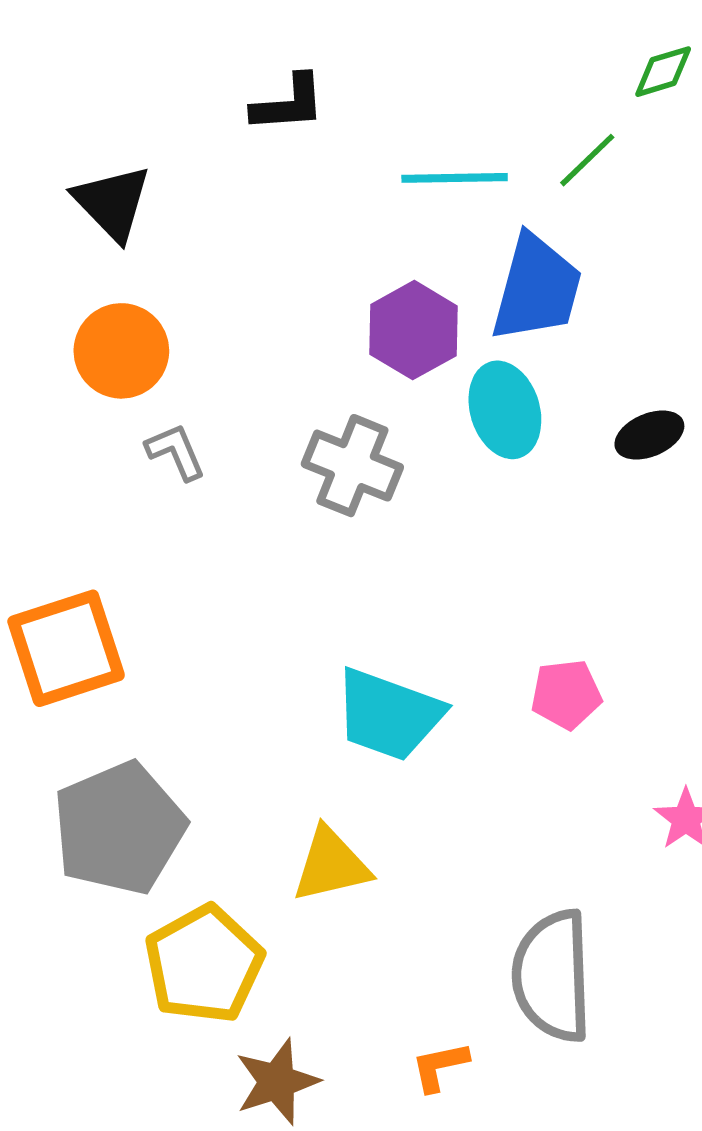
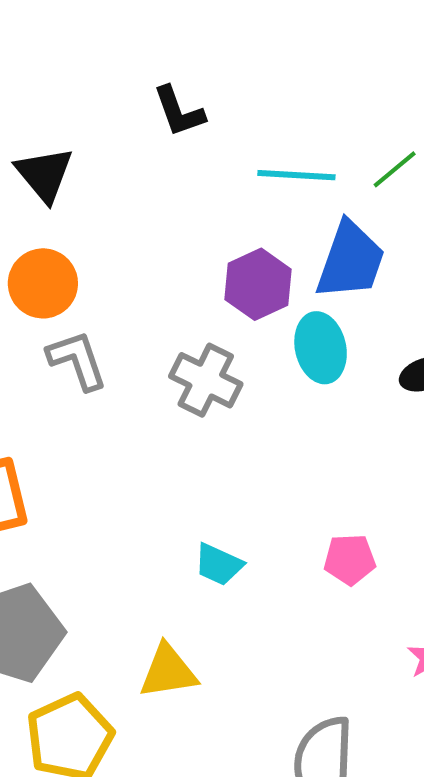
black L-shape: (288, 104) -> (179, 111), turned 70
gray L-shape: (176, 452) -> (77, 360), size x1.4
cyan trapezoid: (389, 715) -> (219, 564), size x0.6

